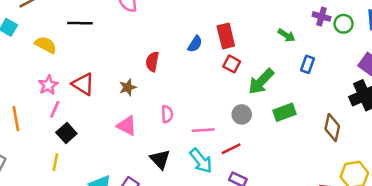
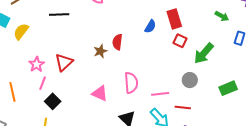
yellow semicircle: (46, 45) -> (21, 32), moved, turned -78
red triangle: (83, 84) -> (64, 62), turned 48
brown star: (128, 87) -> (100, 51), moved
green rectangle: (284, 112) -> (228, 88), moved
pink semicircle: (167, 114) -> (131, 83), size x1.5
red line: (231, 149) -> (183, 107), turned 35

